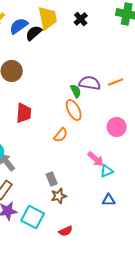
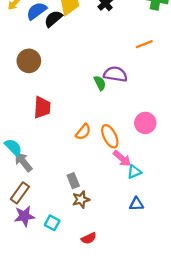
orange line: (116, 82) -> (144, 44), moved
orange ellipse: (74, 110) -> (110, 136), moved
cyan square: (33, 217) -> (52, 223), size x0.6

